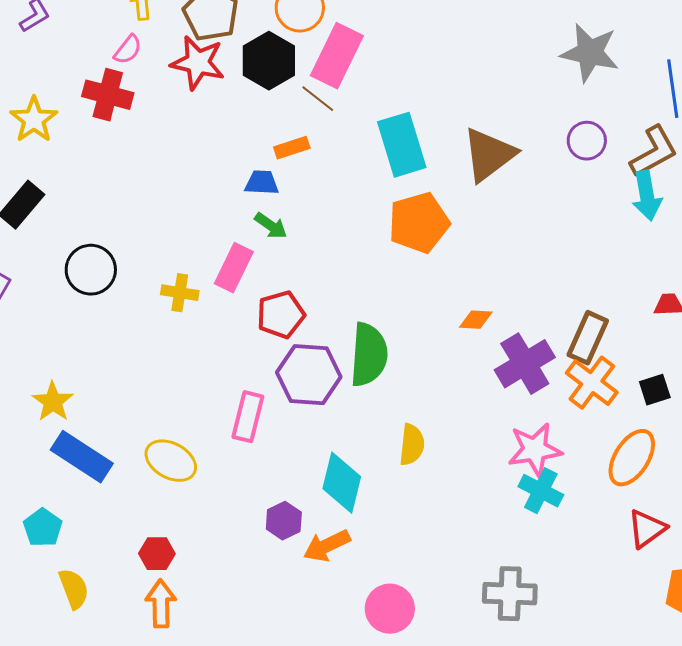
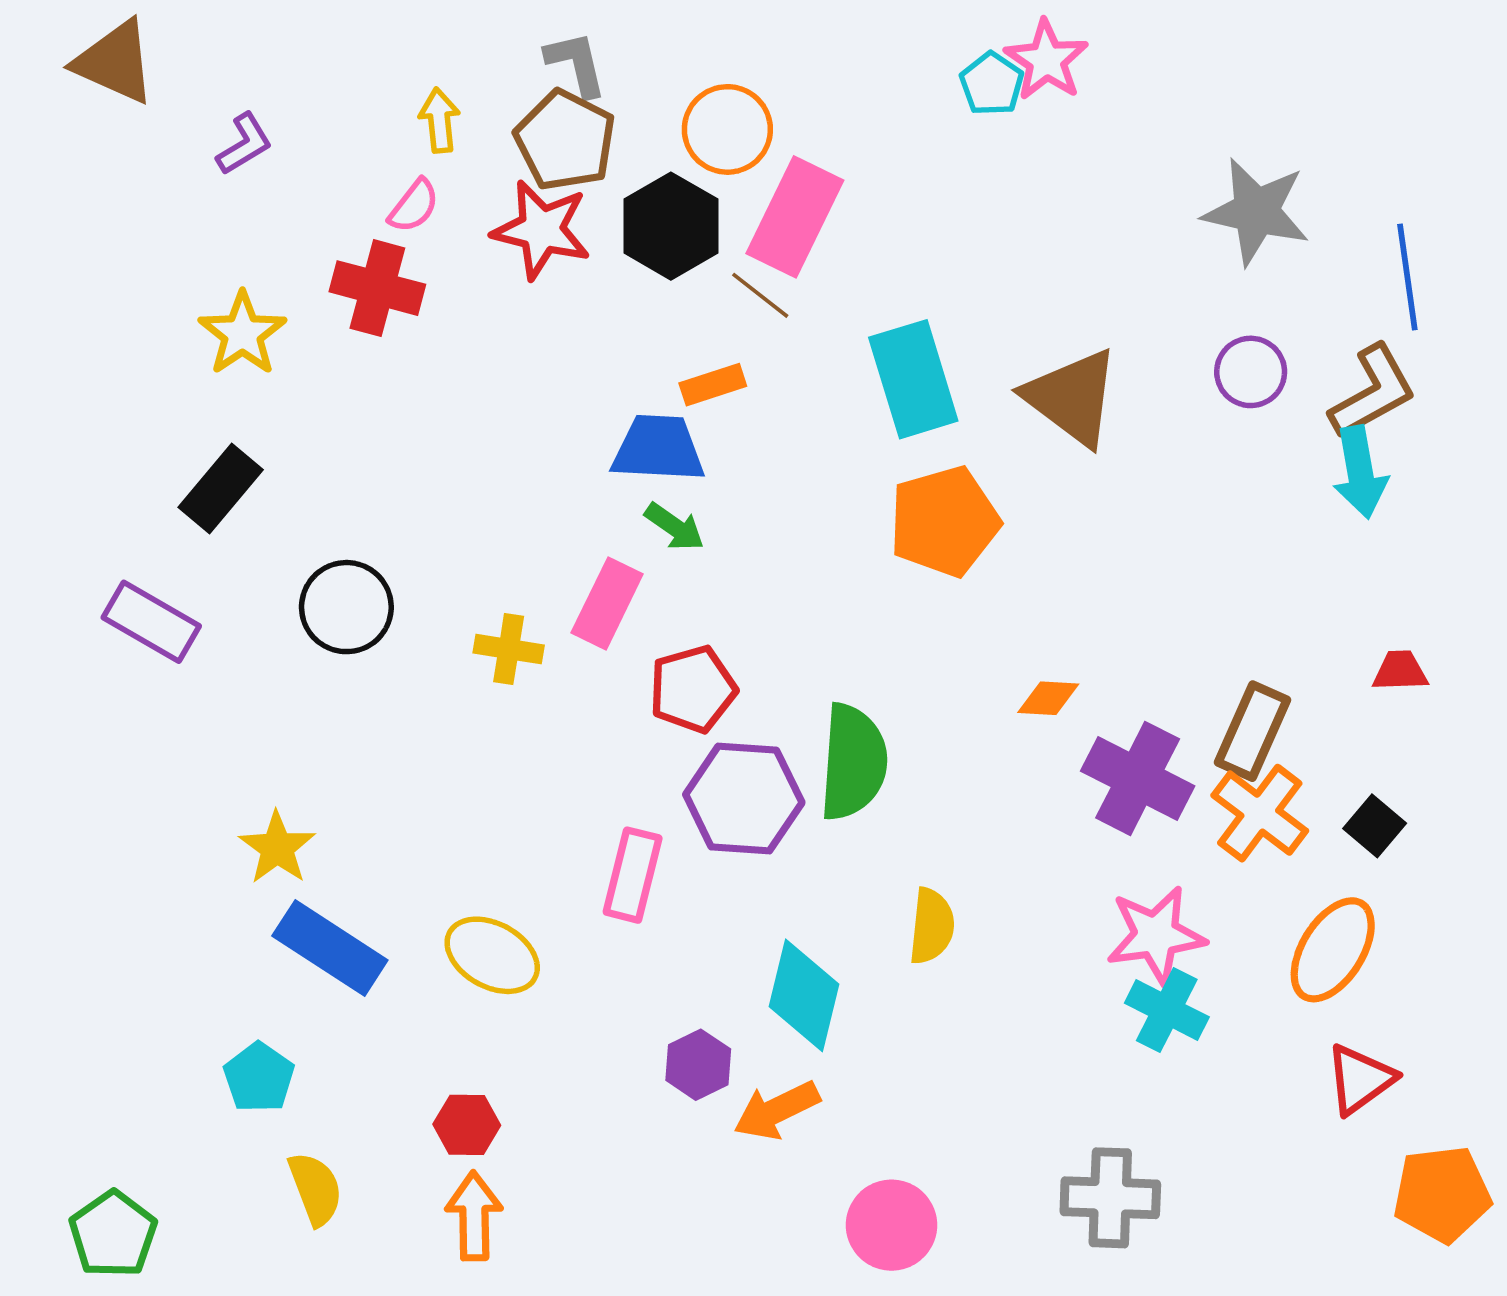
brown triangle: (489, 155) -> (1072, 397), turned -46
blue trapezoid: (262, 183) -> (658, 448), size x1.5
purple cross: (525, 364) -> (1138, 778), turned -32
black square: (655, 390) -> (1375, 826), turned -32

